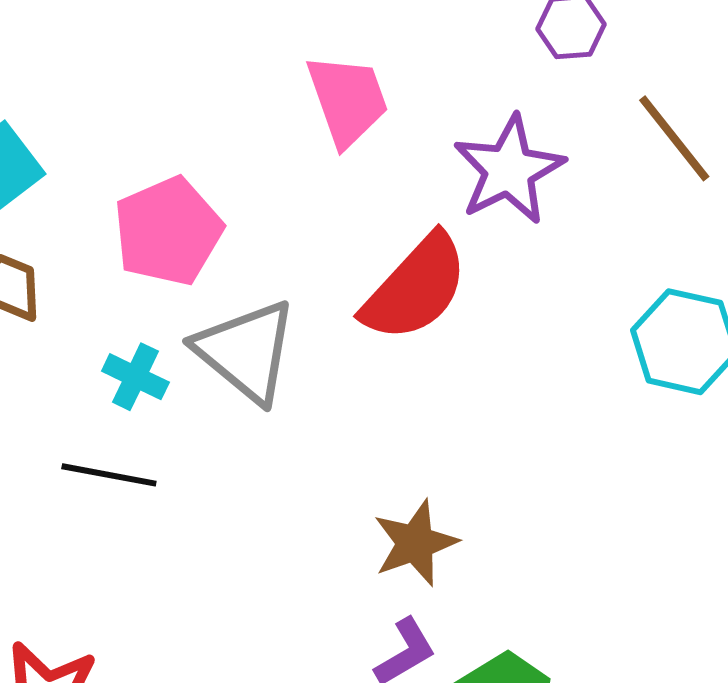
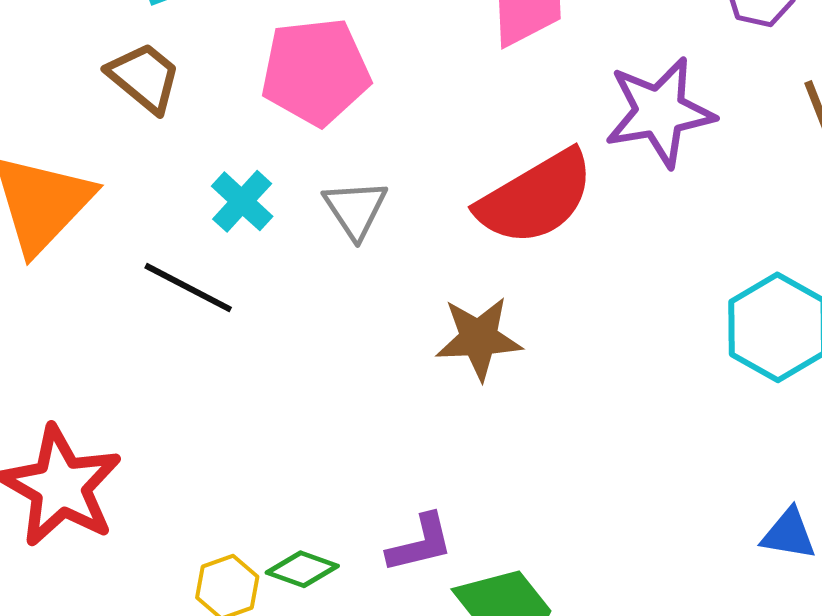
gray triangle: (246, 351) -> (355, 209), size x0.6
brown star: (415, 543) -> (479, 338), moved

